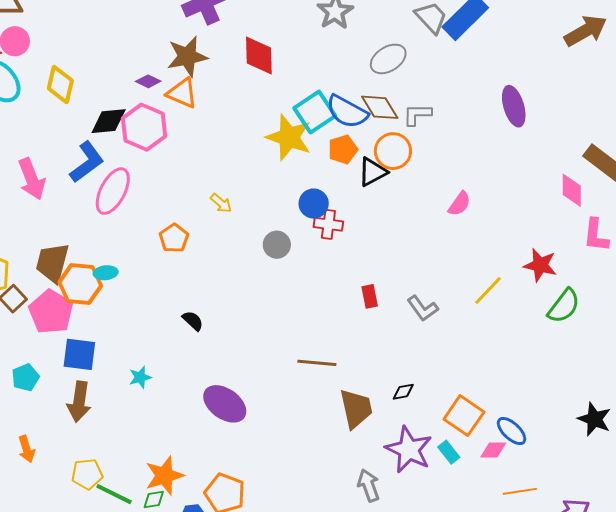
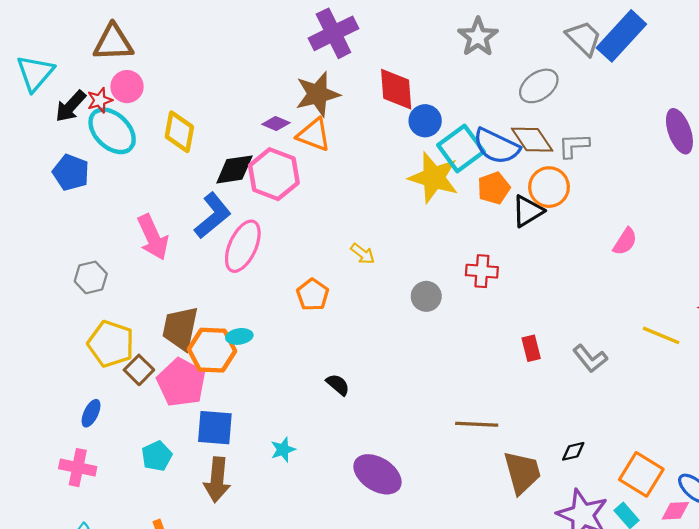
blue circle: (314, 204) -> (425, 121), moved
yellow line: (488, 291) -> (661, 335), turned 72

